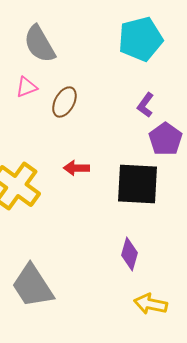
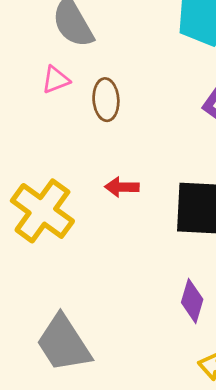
brown ellipse: (64, 102) -> (106, 100), turned -32

